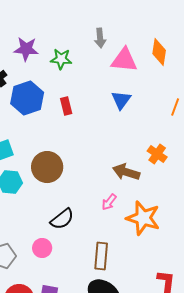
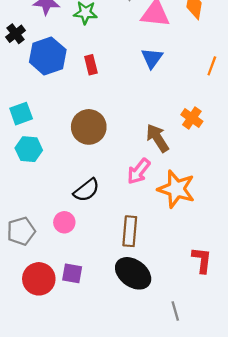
brown circle: (47, 167) -> (89, 127), moved
brown arrow: (126, 172) -> (157, 138), turned 40
pink arrow: (109, 202) -> (139, 171), size x1.4

